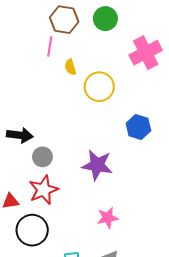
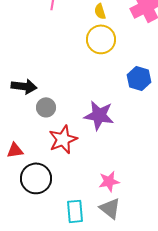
yellow semicircle: (70, 67) -> (100, 11), moved
red star: (43, 190) -> (63, 139), moved
pink star: (107, 218) -> (109, 181), moved

